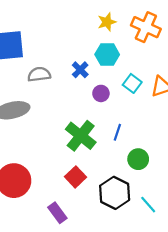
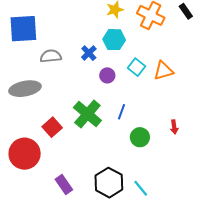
red square: (76, 177) -> (52, 127), moved
black hexagon: (115, 193) -> (109, 183), moved
cyan line: (148, 205) -> (141, 188), moved

